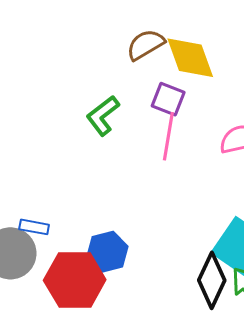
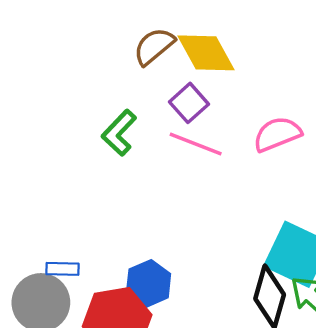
purple square: (168, 99) -> (189, 103), turned 36
pink line: (168, 136) -> (196, 144), turned -69

